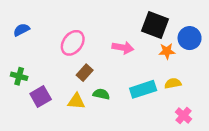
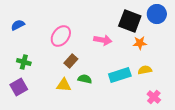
blue circle: (190, 38) -> (157, 14), moved
green cross: (19, 76) -> (24, 62), moved
purple square: (41, 96) -> (19, 87), moved

